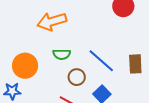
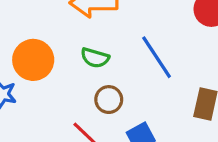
blue line: (101, 61) -> (157, 57), moved

